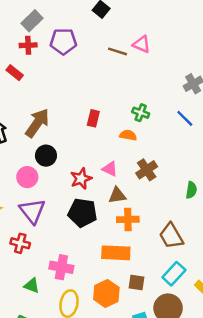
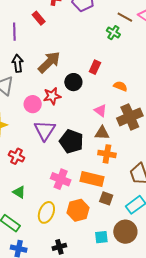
green cross: (141, 113) -> (113, 33), moved
black circle: (46, 156) -> (73, 82), moved
brown cross: (147, 170) -> (130, 117), size x1.4
red star: (81, 179) -> (52, 96), moved
purple triangle: (32, 211) -> (45, 130), moved
pink cross: (61, 267) -> (61, 179), moved
brown square: (136, 283) -> (106, 198), moved

